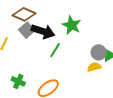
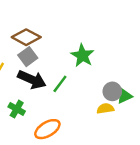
black arrow: (43, 31) -> (32, 80), moved
green cross: (18, 81) -> (17, 109), moved

